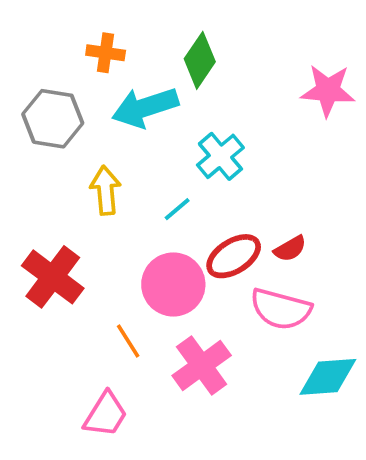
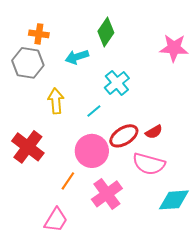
orange cross: (106, 53) -> (39, 34), moved
cyan arrow: (145, 107) -> (77, 57), size x0.7
orange line: (128, 341) -> (68, 181), turned 66

